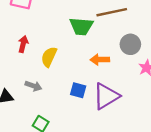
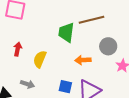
green trapezoid: (81, 26) -> (66, 32), turned 95

